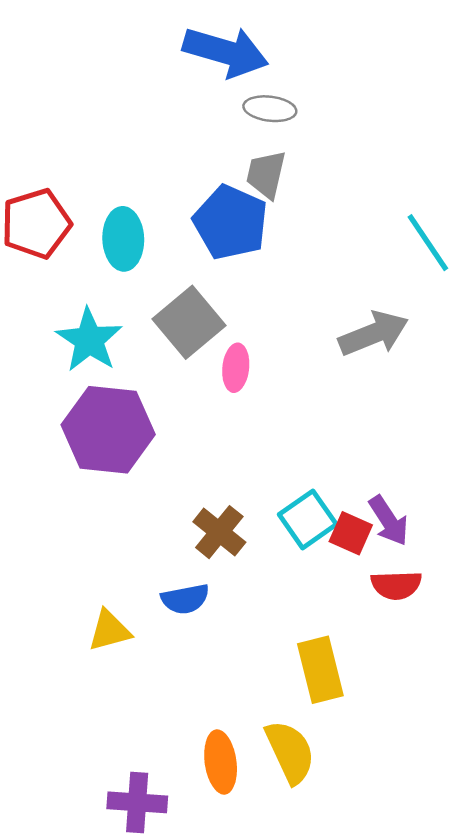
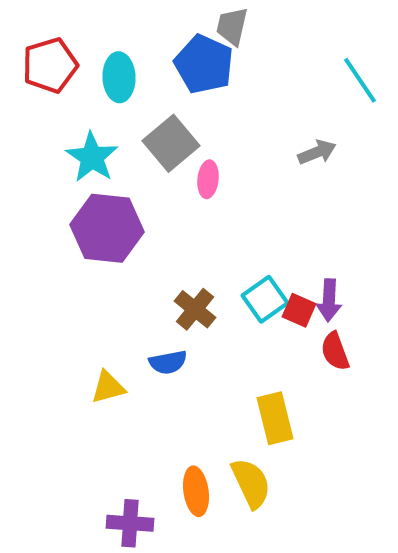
gray arrow: (373, 334) -> (317, 152), size x0.7
purple arrow: (389, 521) -> (329, 300), turned 36
red semicircle: (396, 585) -> (335, 351), turned 72

